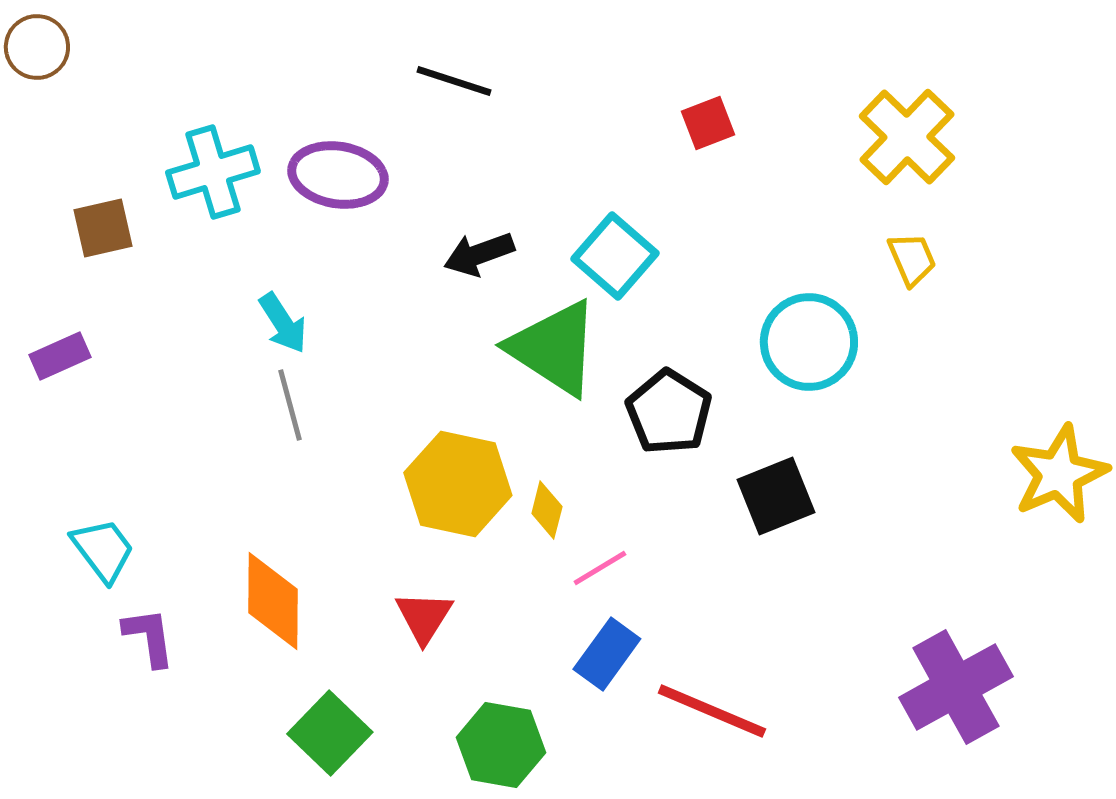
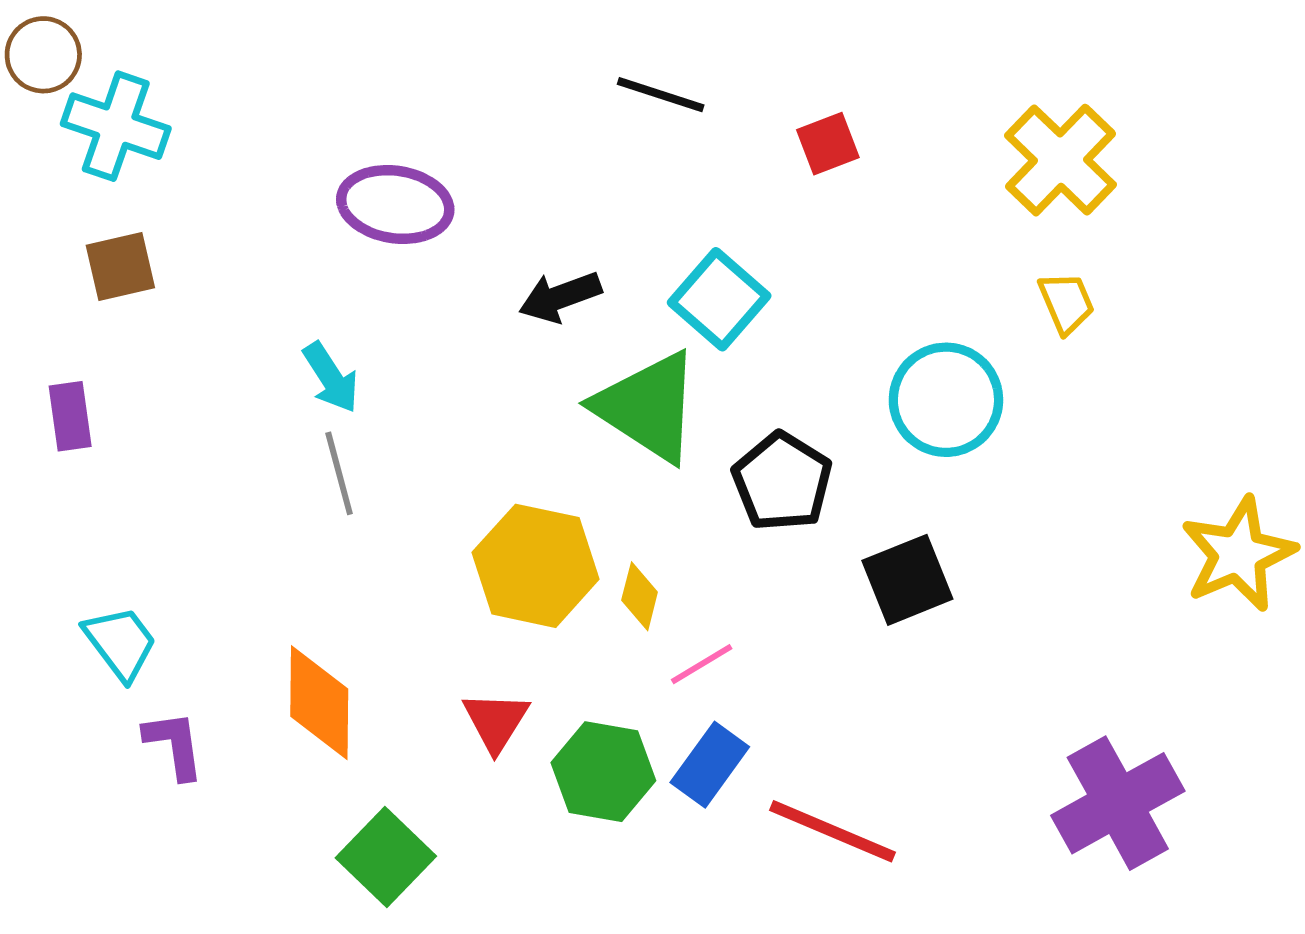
black line: (454, 81) -> (661, 95), moved
cyan cross: (213, 172) -> (116, 126), moved, turned 36
purple rectangle: (60, 356) -> (70, 416), turned -74
green hexagon: (501, 745) -> (603, 772), moved

